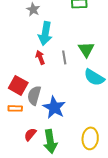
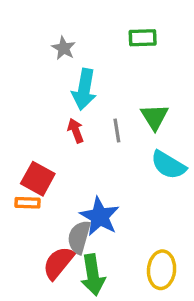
gray semicircle: (34, 95) -> (79, 237), moved
orange rectangle: (15, 108) -> (27, 203), moved
red semicircle: (30, 134) -> (58, 263), size x1.5

